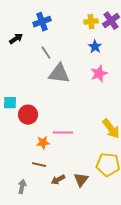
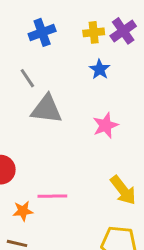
blue cross: (42, 22) -> (42, 32), moved
pink star: (99, 74) -> (105, 125), moved

